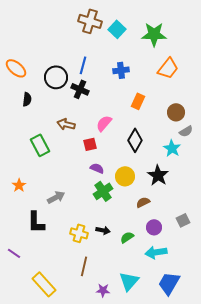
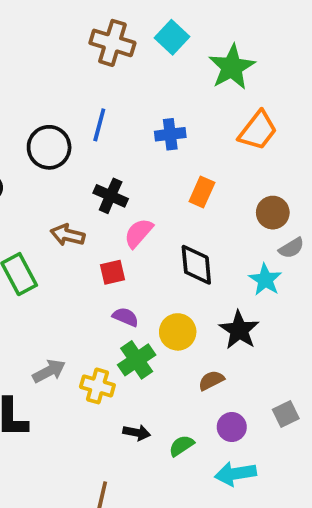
cyan square: (117, 29) -> (172, 37), moved
green star: (154, 34) -> (232, 67), turned -30
black cross: (80, 89) -> (111, 196), moved
black diamond: (135, 140) -> (196, 265), turned -35
yellow cross: (79, 233) -> (97, 386), moved

